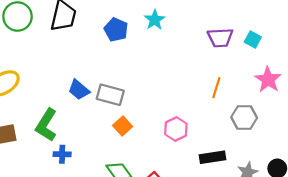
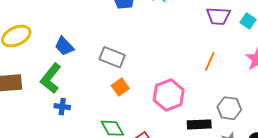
blue trapezoid: (79, 90) -> (64, 46), moved
gray hexagon: (244, 118) -> (229, 108), moved
pink hexagon: (176, 129) -> (169, 95), size x1.4

